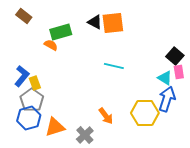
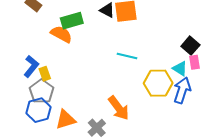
orange semicircle: (51, 45) -> (61, 34), size x1.5
yellow hexagon: (145, 113) -> (158, 83), moved
orange arrow: (106, 116) -> (119, 108), size x1.4

